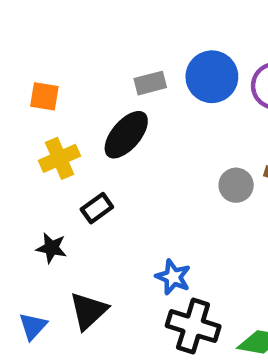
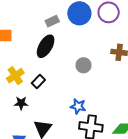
yellow cross: (59, 158) -> (15, 76), moved
gray circle: (236, 185) -> (84, 65), moved

